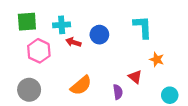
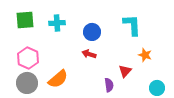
red arrow: (73, 42) -> (89, 54), moved
pink hexagon: (39, 51) -> (28, 58), moved
red triangle: (135, 77) -> (125, 71), turned 32
orange semicircle: (81, 85) -> (58, 79), moved

